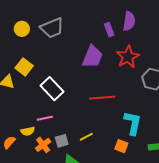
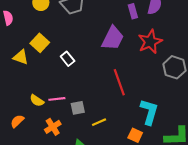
white rectangle: (52, 89) -> (68, 59), moved, size x0.6
red line: (102, 98) -> (119, 82), turned 70
yellow semicircle: (28, 131) -> (37, 101), moved, turned 40
gray square: (62, 141) -> (78, 108), moved

